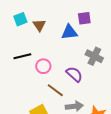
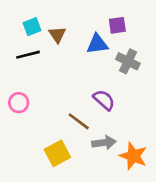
black line: (22, 56) -> (28, 55), moved
gray cross: (94, 56) -> (128, 61), moved
pink circle: (43, 66) -> (19, 103), moved

